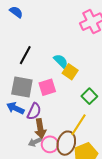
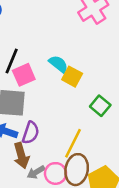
pink square: (47, 87) -> (24, 75), moved
yellow line: (78, 125) -> (73, 143), moved
brown arrow: (40, 129) -> (21, 156), moved

